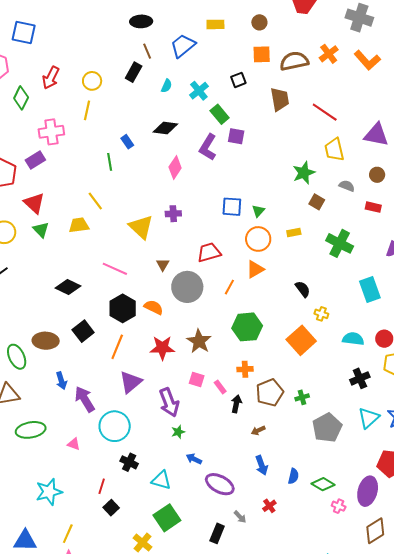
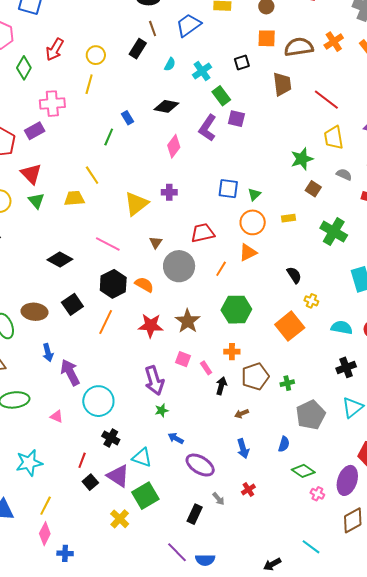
green line: (110, 162) -> (109, 137), turned 30
yellow triangle: (141, 227) -> (136, 204), turned 36
purple triangle: (131, 382) -> (118, 476), moved, turned -50
blue semicircle: (293, 476) -> (284, 444), moved

